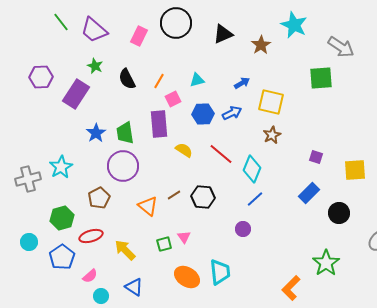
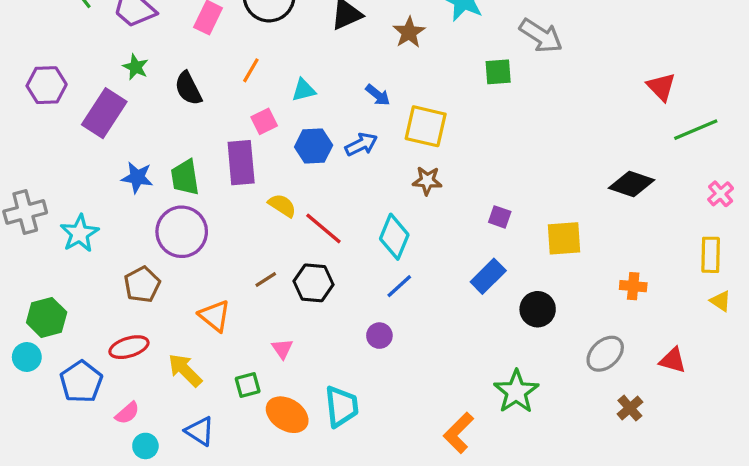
green square: (321, 78) -> (498, 72), moved, size x0.7
orange line: (159, 81) -> (251, 70), moved
blue arrow: (242, 83) -> (378, 95), turned 70
blue star: (96, 133) -> (137, 177), turned -30
brown star: (272, 135) -> (427, 181), turned 30
red line: (221, 154) -> (323, 228), moved
gray cross: (28, 179) -> (25, 212), moved
orange triangle: (148, 206) -> (215, 316), moved
green hexagon: (62, 218) -> (47, 317), moved
green square: (164, 244) -> (248, 385), moved

